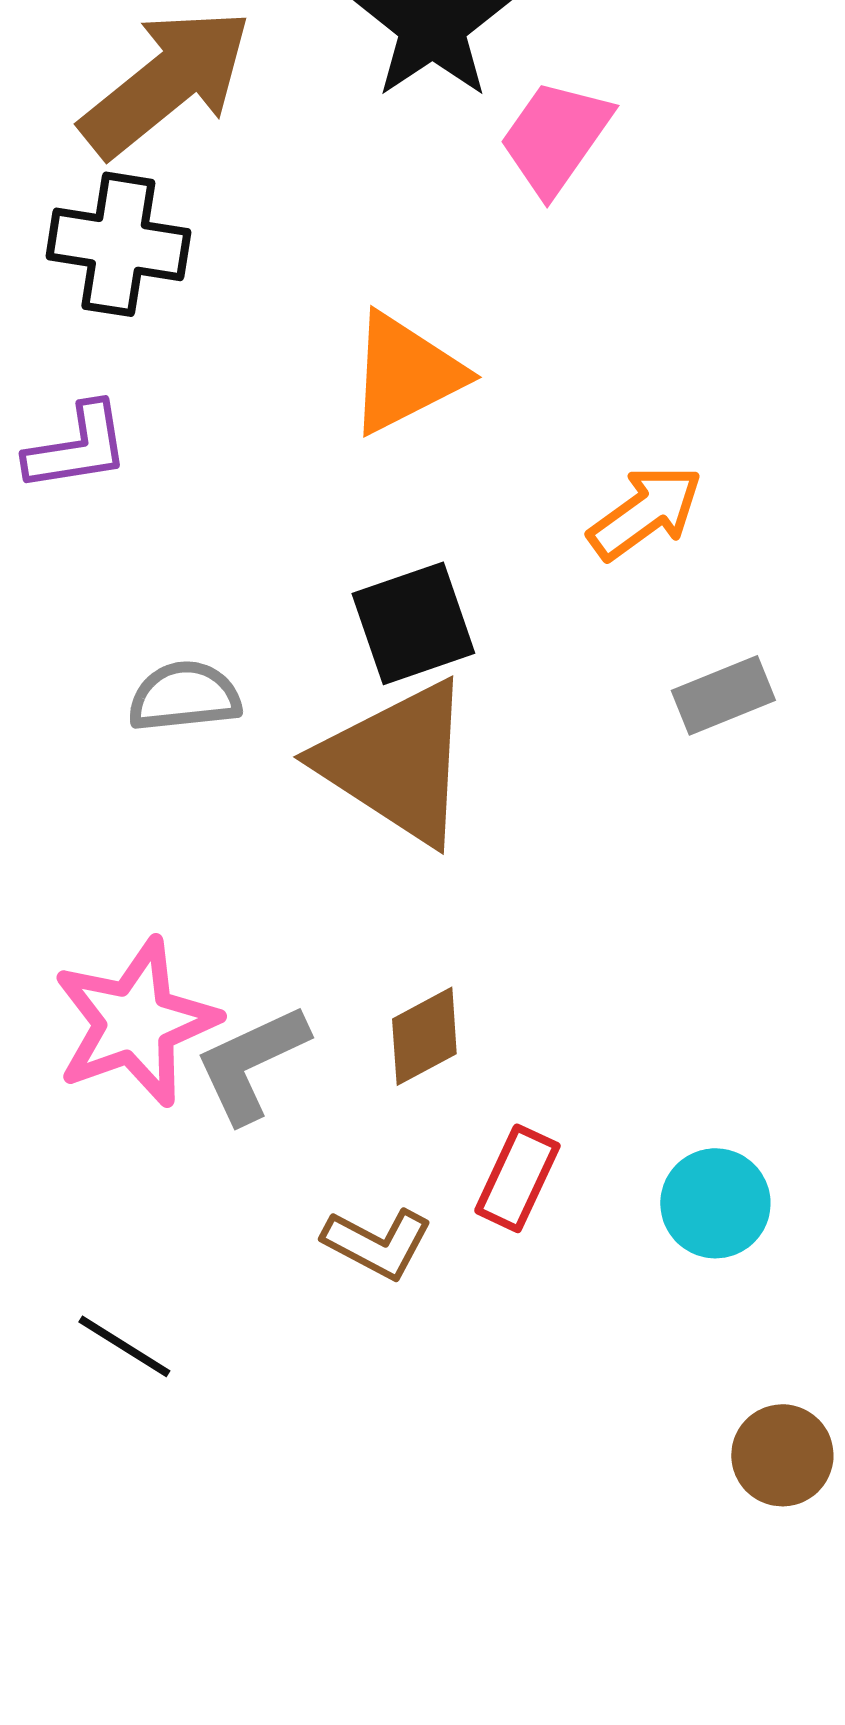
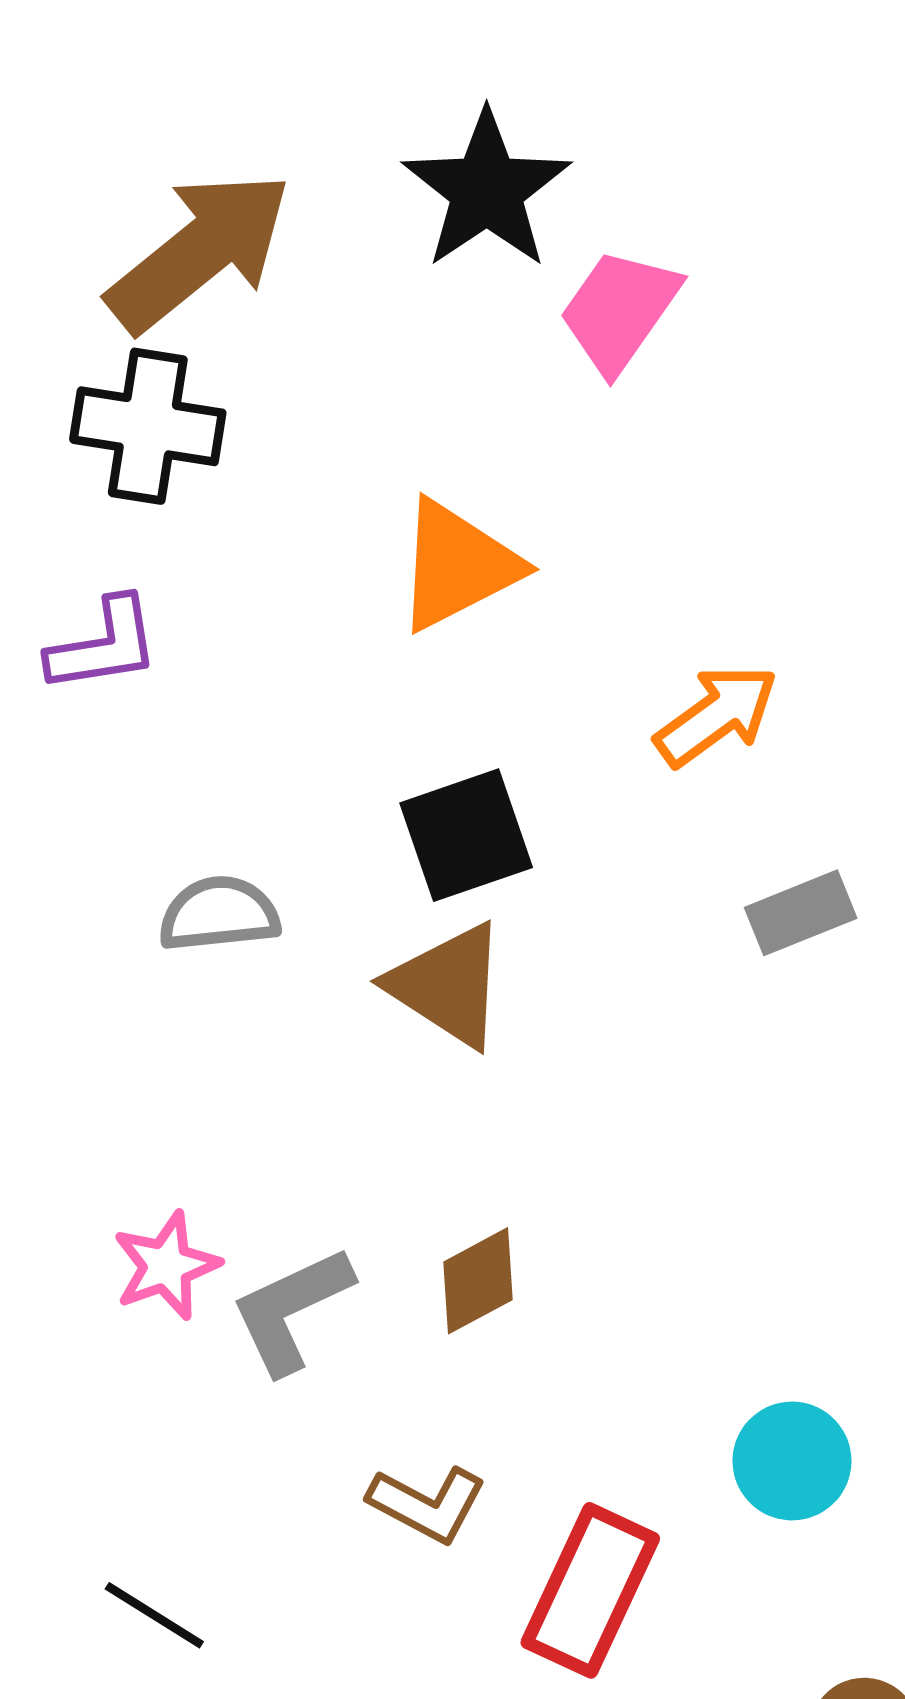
brown triangle: (396, 762) -> (448, 985), size x0.7
pink star: (135, 1022) -> (166, 1266), size x0.6
red rectangle: (517, 1178) -> (590, 1590), moved, size x1.5

